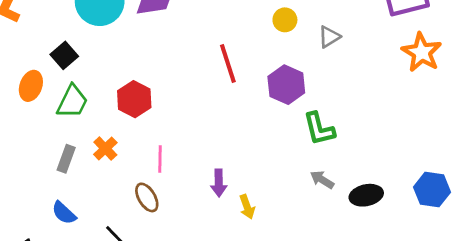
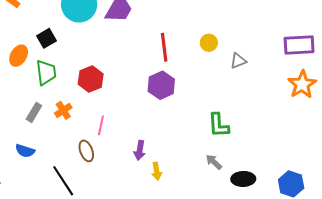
red line: (228, 63) -> (164, 47), moved
purple hexagon: (286, 85) -> (161, 85), moved
green trapezoid: (72, 102) -> (46, 72), turned -44
blue semicircle: (64, 213) -> (25, 151), turned -36

